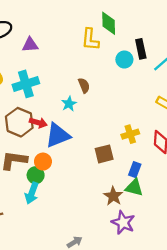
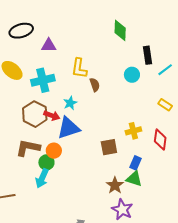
yellow L-shape: (90, 39) -> (79, 68), moved
cyan circle: (124, 60) -> (132, 75), moved
cyan star: (69, 104) -> (70, 103), moved

